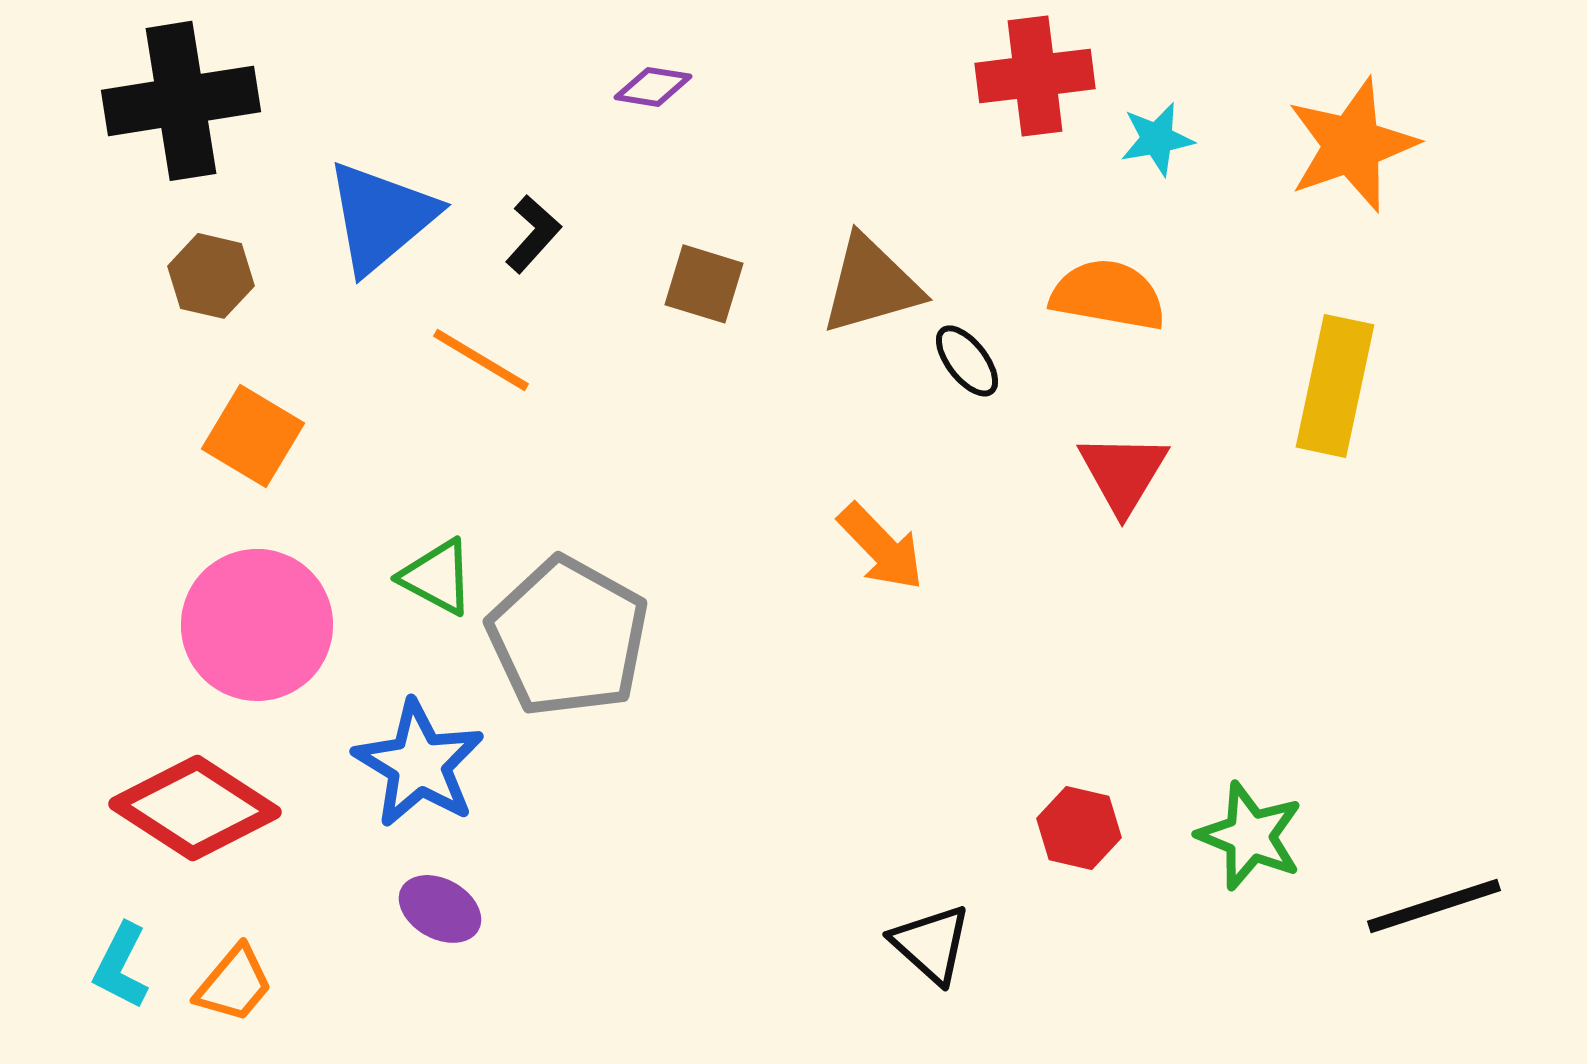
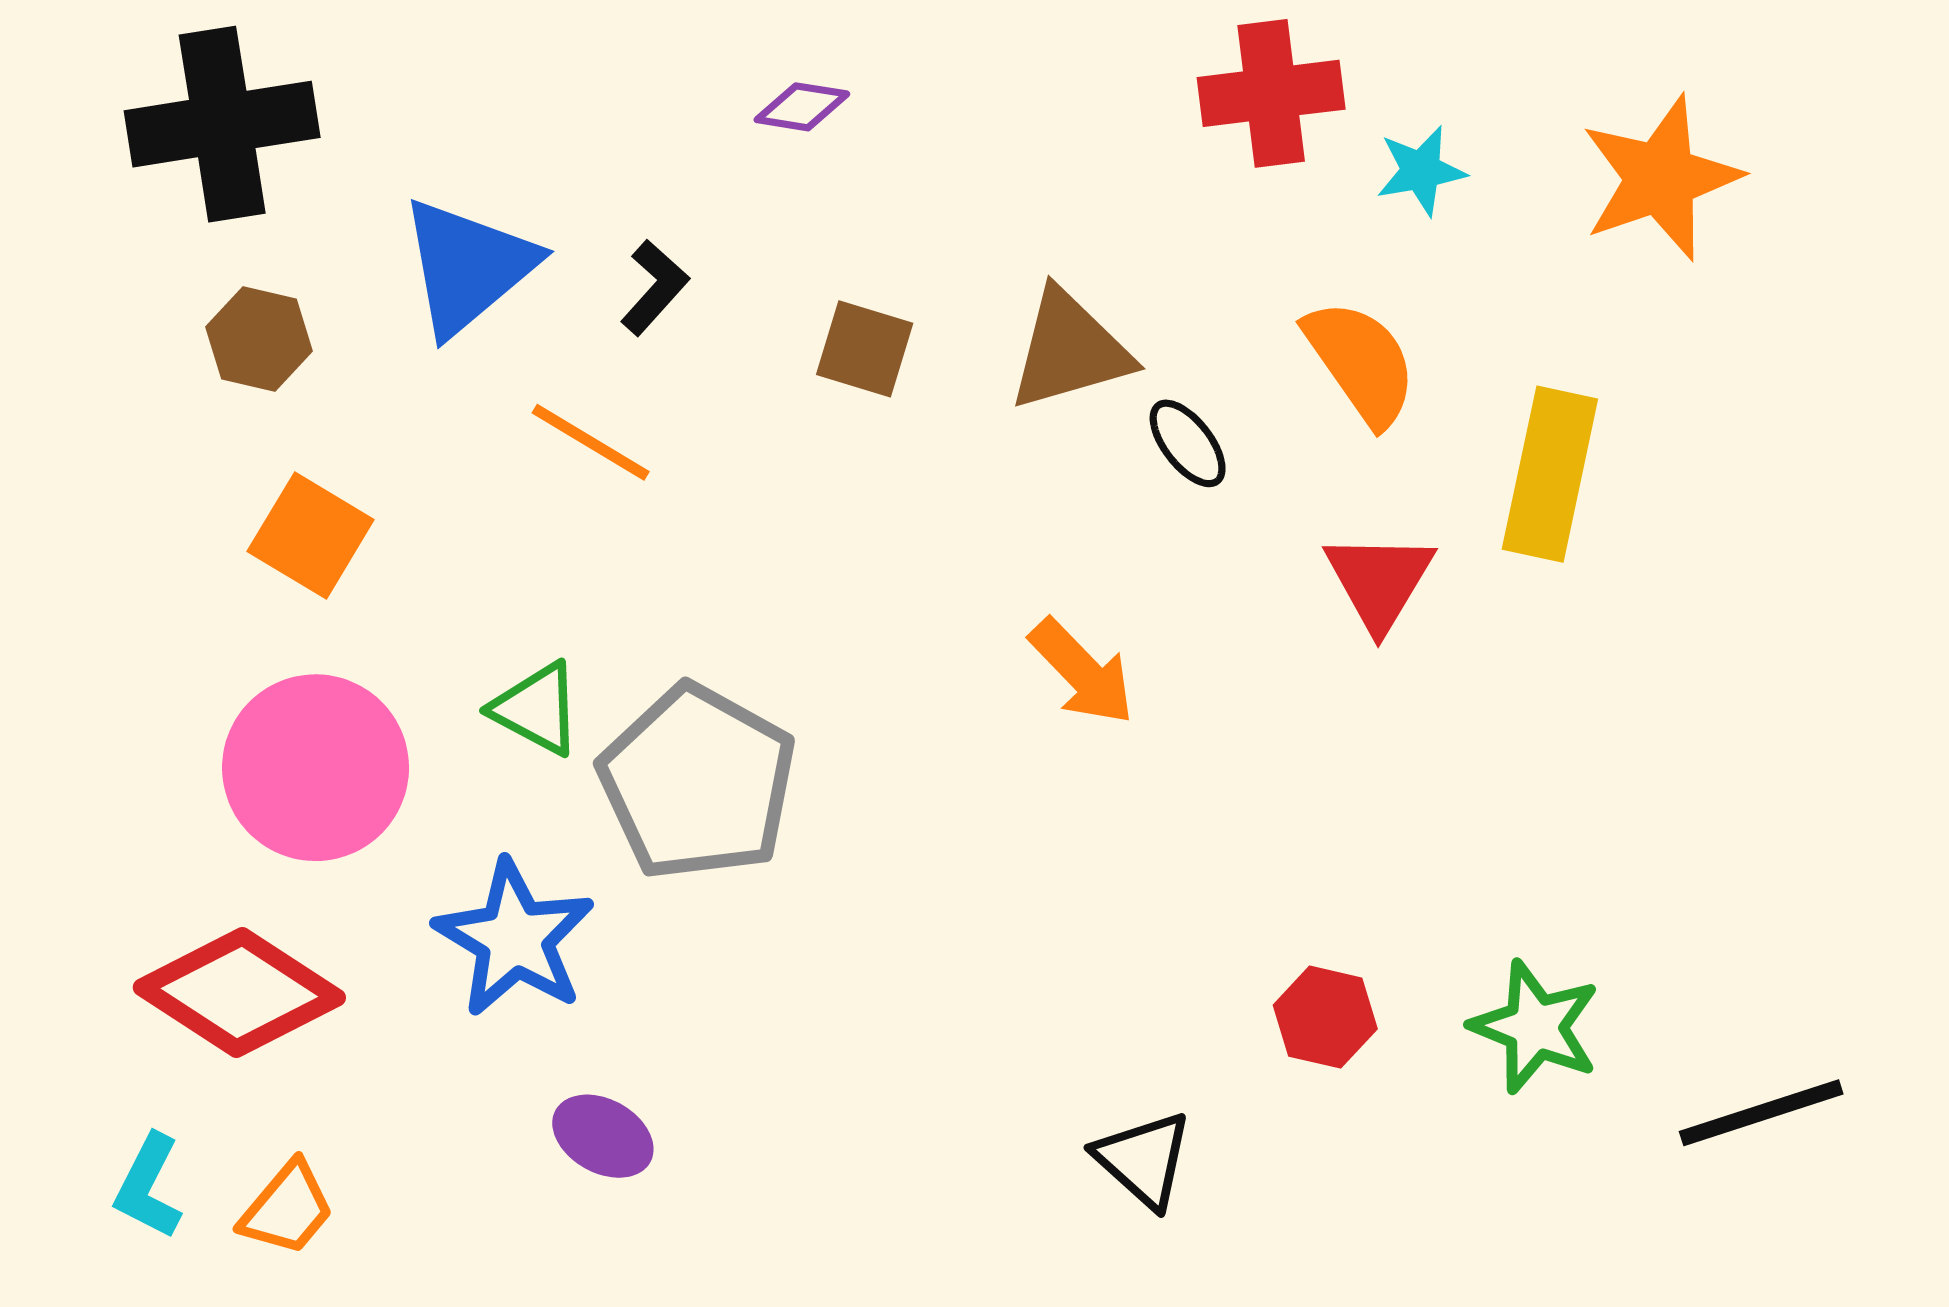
orange semicircle: (1108, 295) -> (1361, 362), turned 45
yellow rectangle: (1335, 386) -> (1550, 474), moved
purple ellipse: (440, 909) -> (603, 1136), moved

